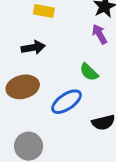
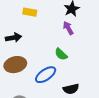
black arrow: (33, 47) -> (13, 38), moved

